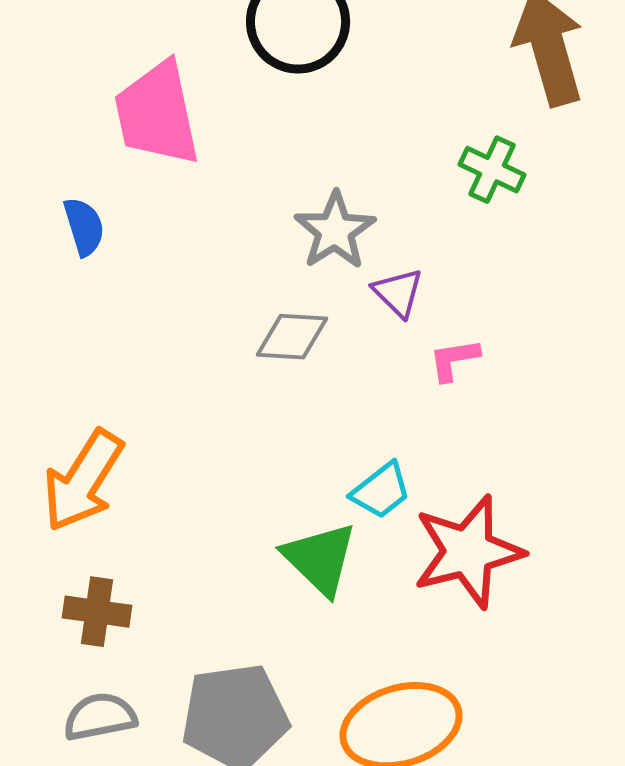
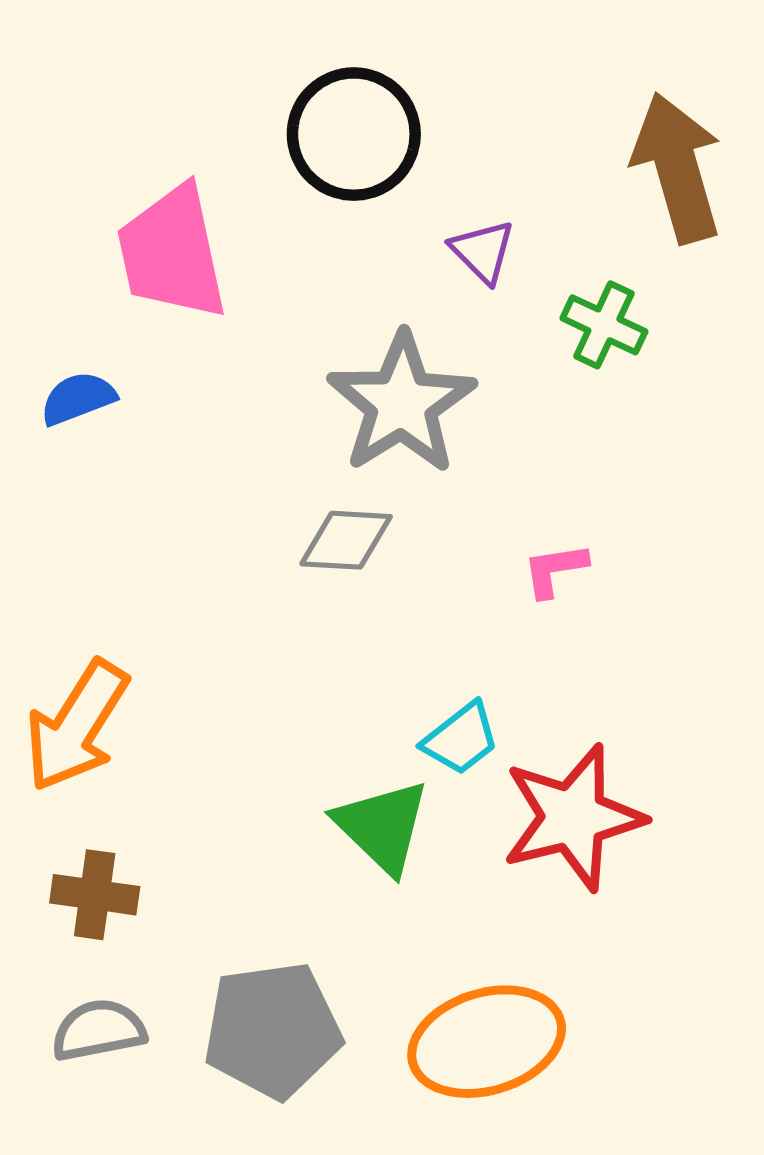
blue semicircle: (84, 227) -> (78, 398), turned -94
gray star: (335, 231) -> (402, 404), size x1.4
purple triangle: (398, 293) -> (483, 251), moved

